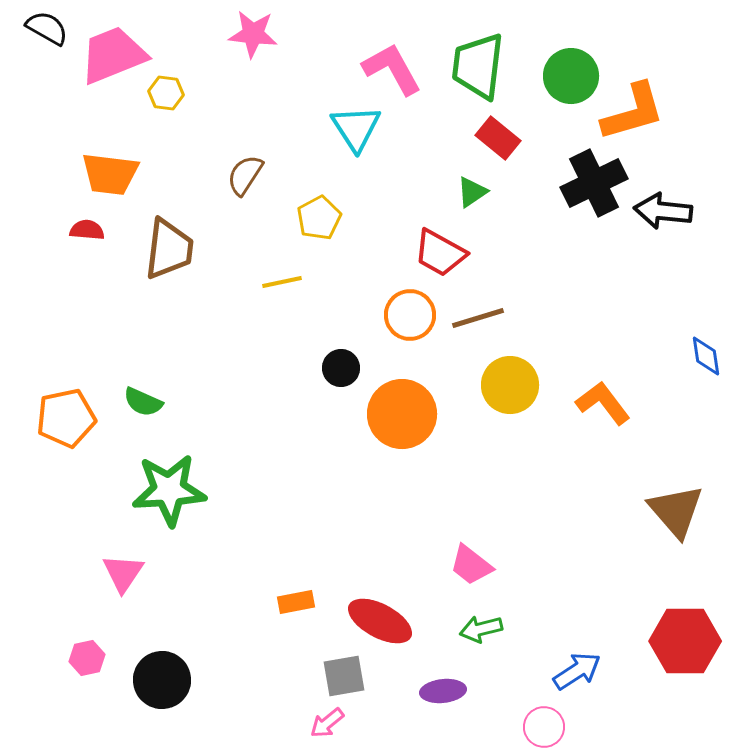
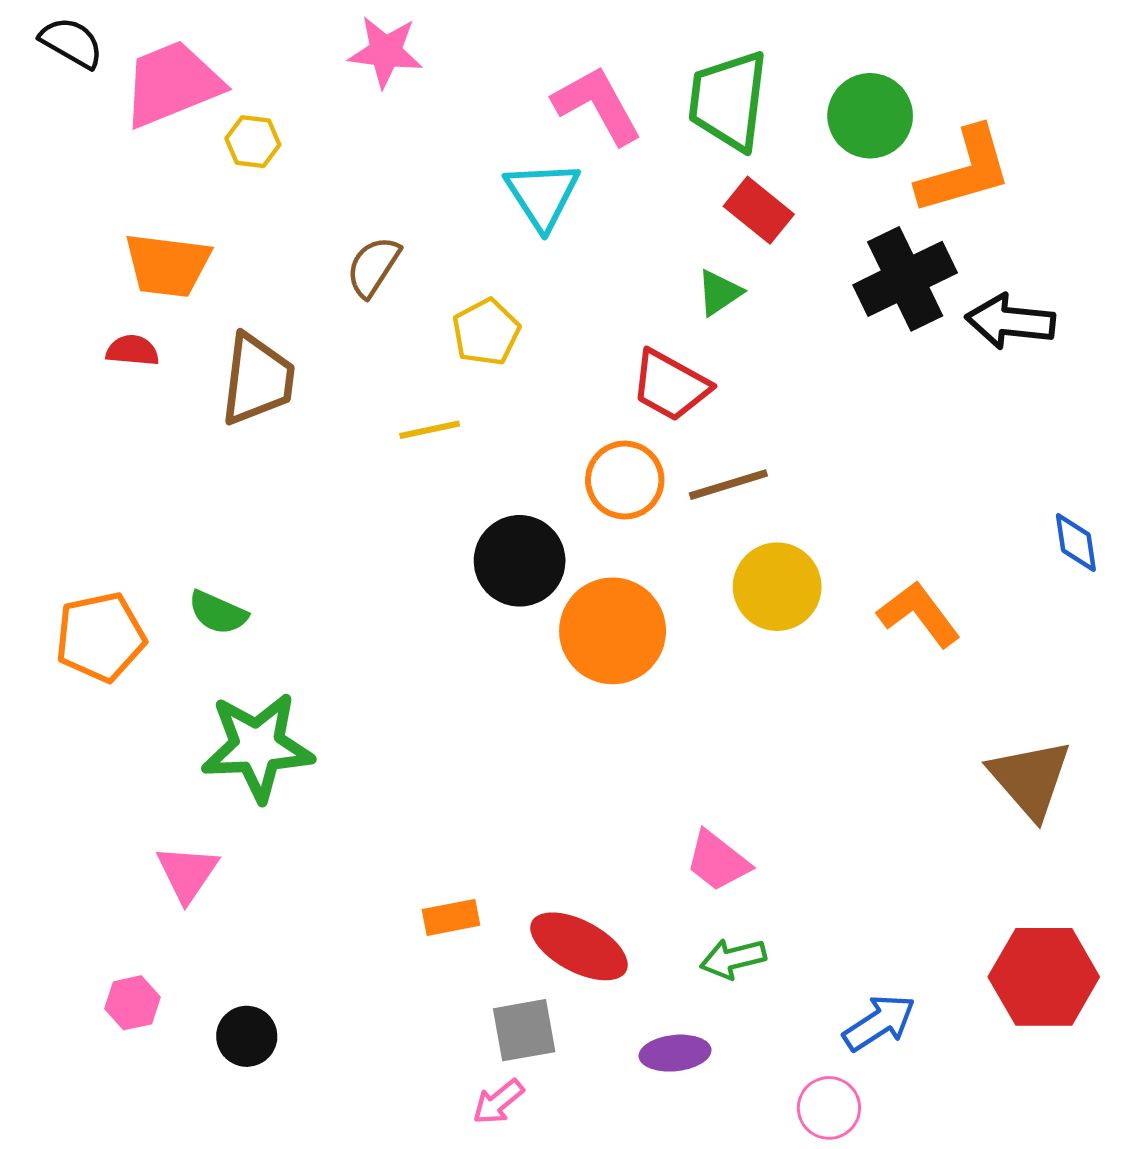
black circle: (341, 368) -> (520, 561), size x1.6
black circle: (162, 680) -> (247, 1036), size x0.7

